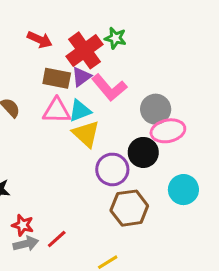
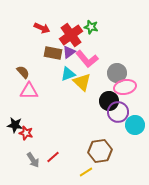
pink triangle: (57, 111) -> (29, 91), moved
yellow triangle: (86, 134) -> (82, 82), moved
purple circle: (112, 169) -> (118, 112), moved
brown hexagon: (129, 208) -> (100, 151), moved
red star: (23, 225) -> (26, 133), moved
gray arrow: (26, 244) -> (33, 160), turned 70

